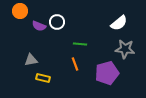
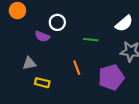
purple semicircle: (39, 26) -> (42, 36), moved
green line: (80, 44) -> (91, 40), moved

